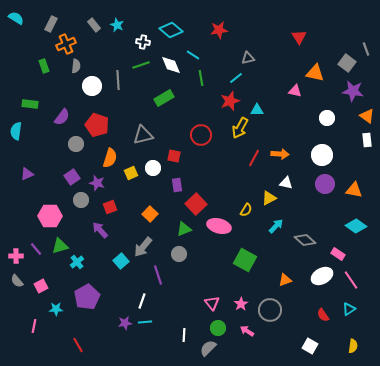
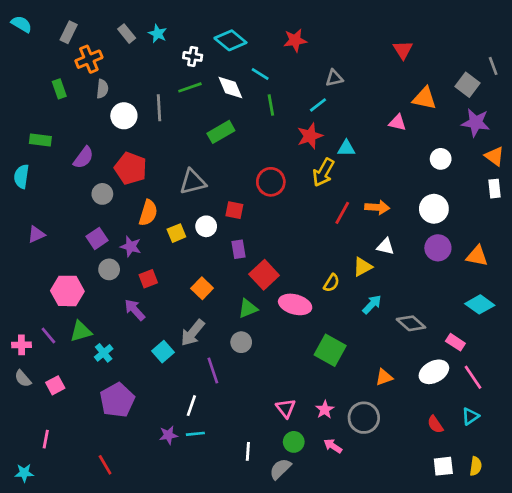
cyan star: (56, 309) -> (24, 473), moved
white square: (310, 346) -> (443, 466), moved, turned -35

